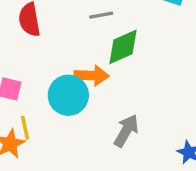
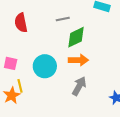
orange arrow: (92, 76) -> (78, 60), moved

